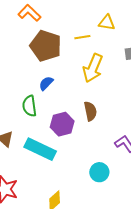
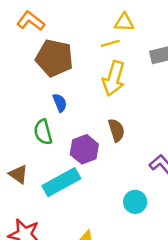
yellow line: (82, 37) -> (110, 43), moved
blue semicircle: (46, 83) -> (60, 103), turned 119
cyan rectangle: (40, 149) -> (61, 182), turned -48

